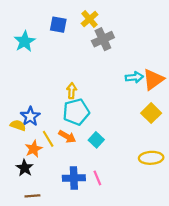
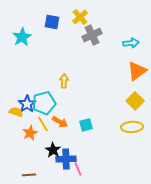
cyan arrow: (134, 77) -> (131, 43), moved
cyan pentagon: (76, 112) -> (44, 103), moved
cyan square: (96, 140) -> (86, 125), turned 32
yellow ellipse: (151, 158) -> (132, 127), moved
black star: (25, 168) -> (53, 150), moved
pink line: (97, 178) -> (78, 169), moved

